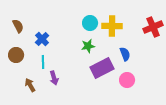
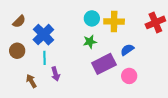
brown semicircle: (18, 26) -> (19, 21), turned 72
blue cross: (42, 39) -> (43, 35), size x1.5
blue semicircle: (125, 54) -> (127, 50), turned -104

